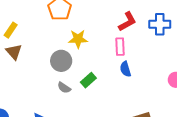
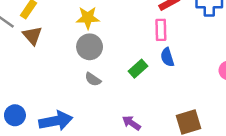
yellow star: (78, 39) -> (88, 18), moved
green rectangle: (88, 80) -> (138, 69), moved

